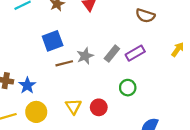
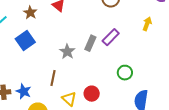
blue square: (53, 41) -> (25, 41), moved
brown line: (64, 63) -> (53, 78), moved, turned -49
green circle: (128, 88) -> (125, 73), moved

